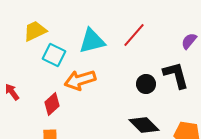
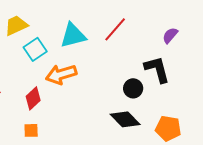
cyan square: (54, 55) -> (35, 49), turned 30
black circle: (146, 84) -> (133, 88), moved

